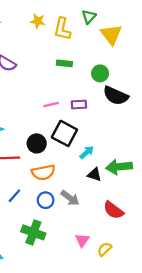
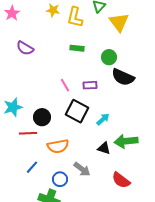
pink line: (51, 105) -> (65, 85), turned 72
black circle: (37, 143) -> (42, 117), moved
cyan arrow: (87, 152) -> (103, 119), moved
blue circle: (46, 200) -> (60, 179), moved

